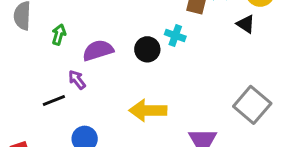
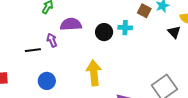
cyan cross: (175, 35) -> (125, 28), turned -32
yellow arrow: (148, 110) -> (94, 73), turned 70

